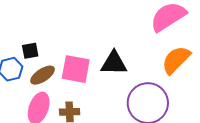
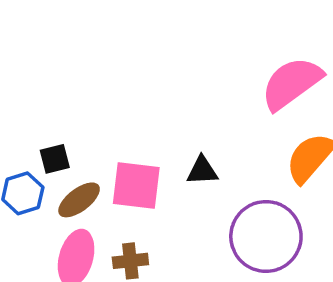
black triangle: (114, 63) -> (202, 171), size x0.7

